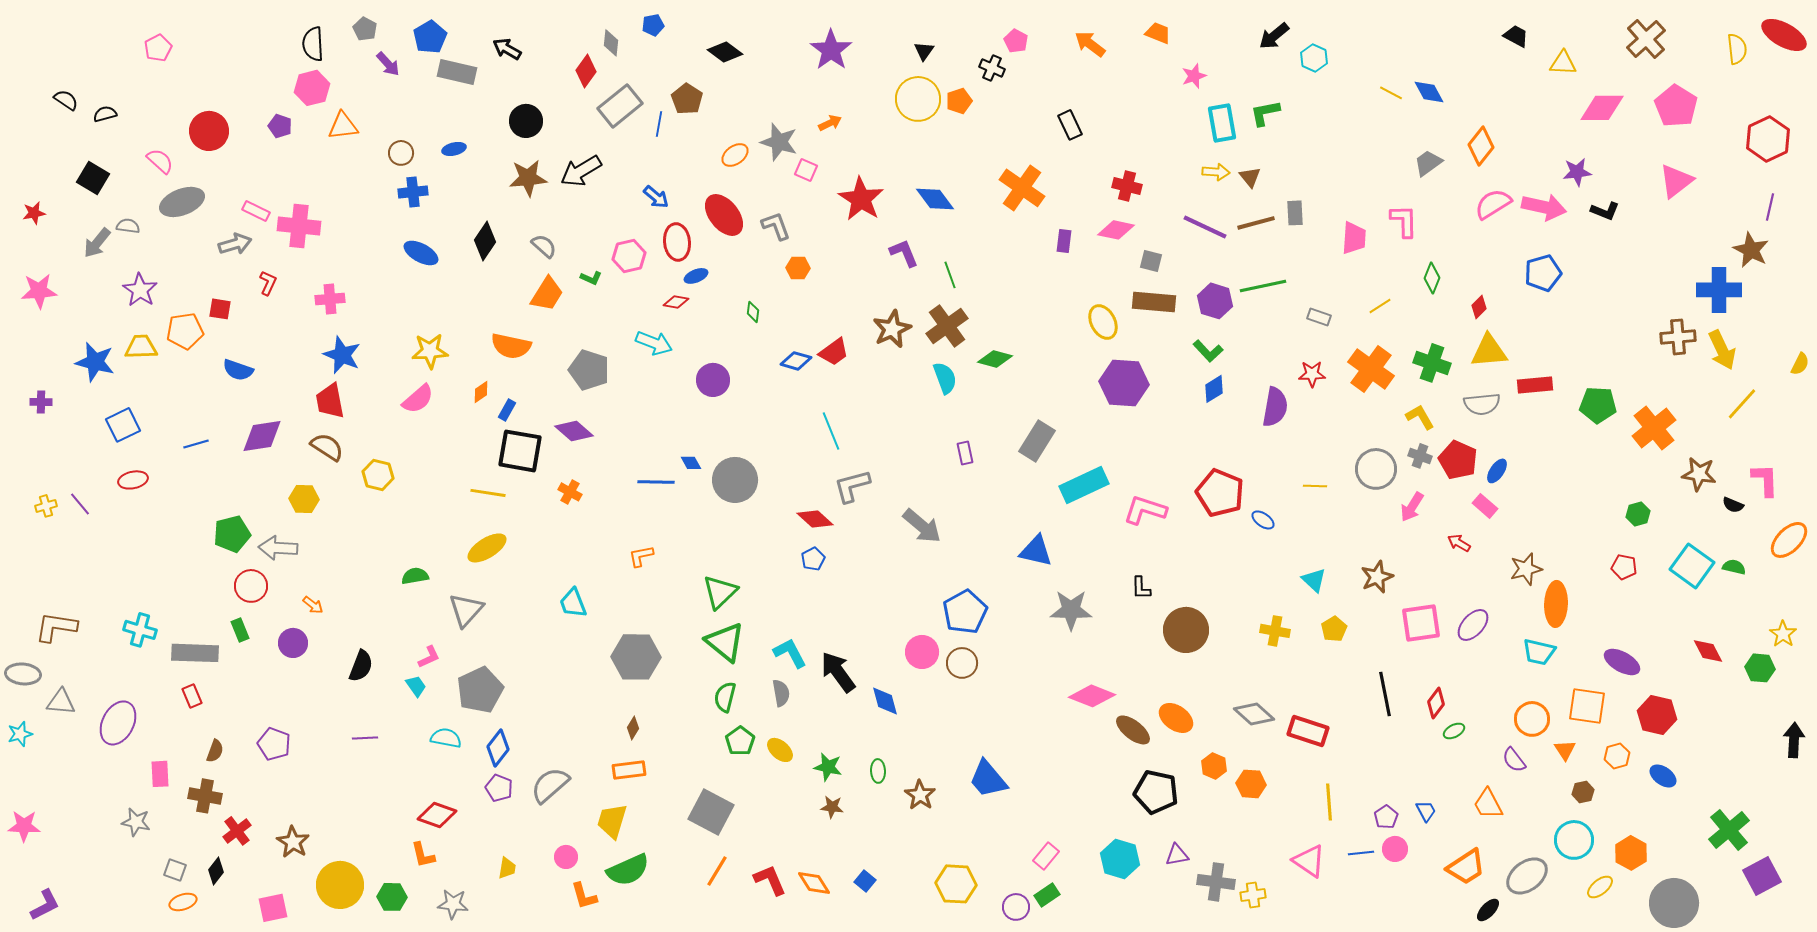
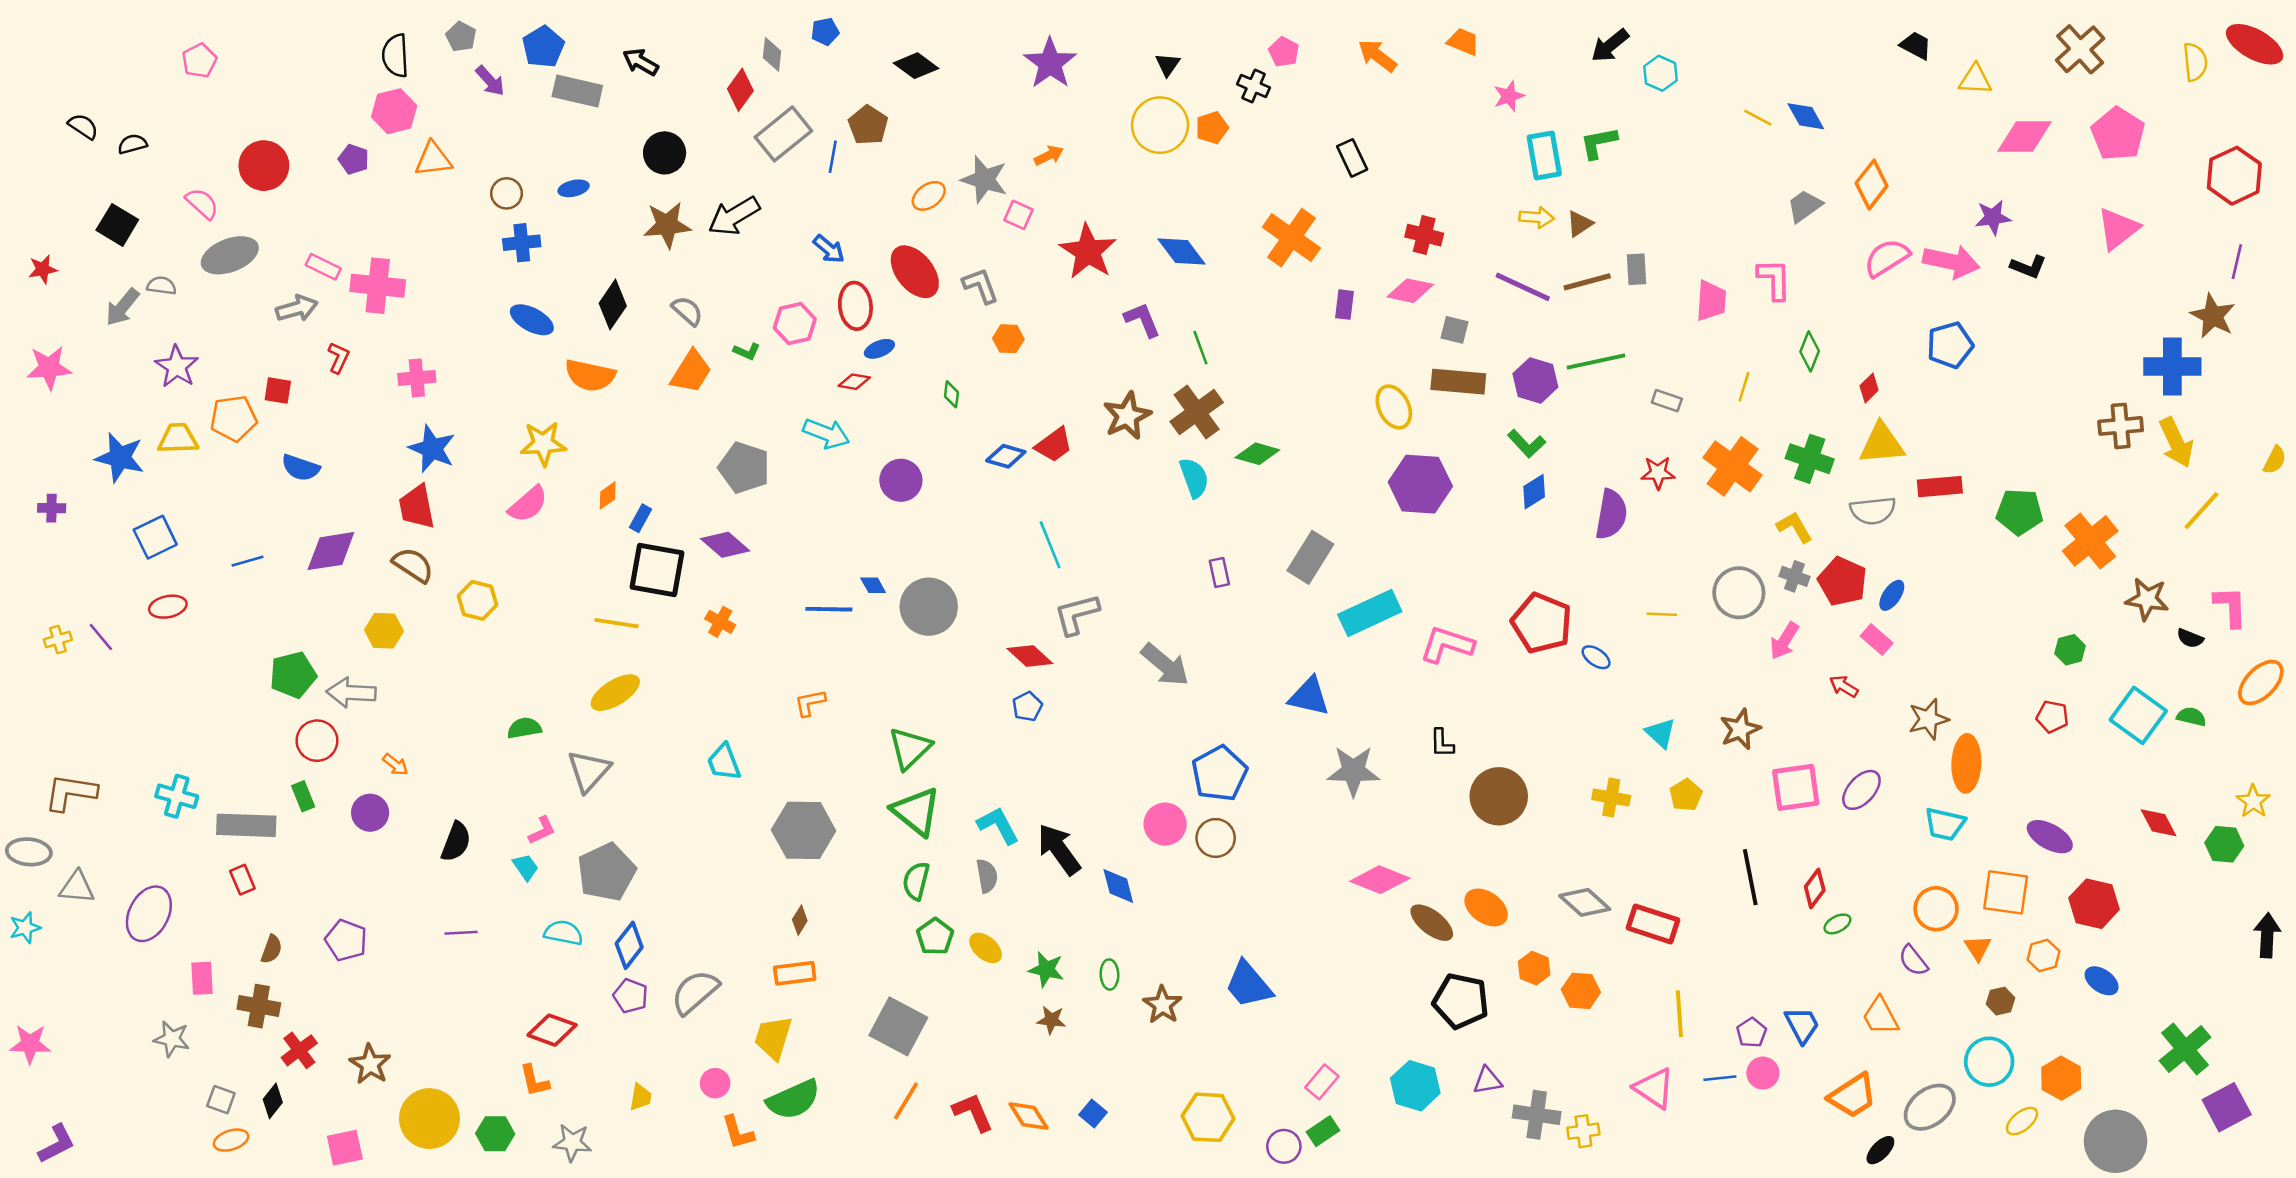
brown triangle: (1250, 177) -> (1580, 224), turned 35
yellow line: (1380, 306) -> (1744, 387), turned -40
orange semicircle: (511, 346) -> (590, 375), moved
blue trapezoid: (1426, 811) -> (1802, 1025), size x1.4

